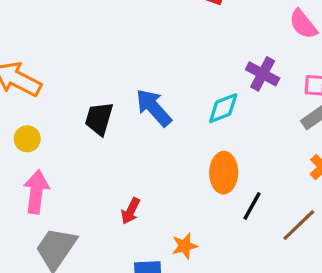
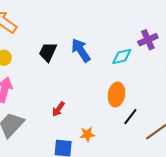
purple cross: (263, 74) -> (148, 40), turned 30

